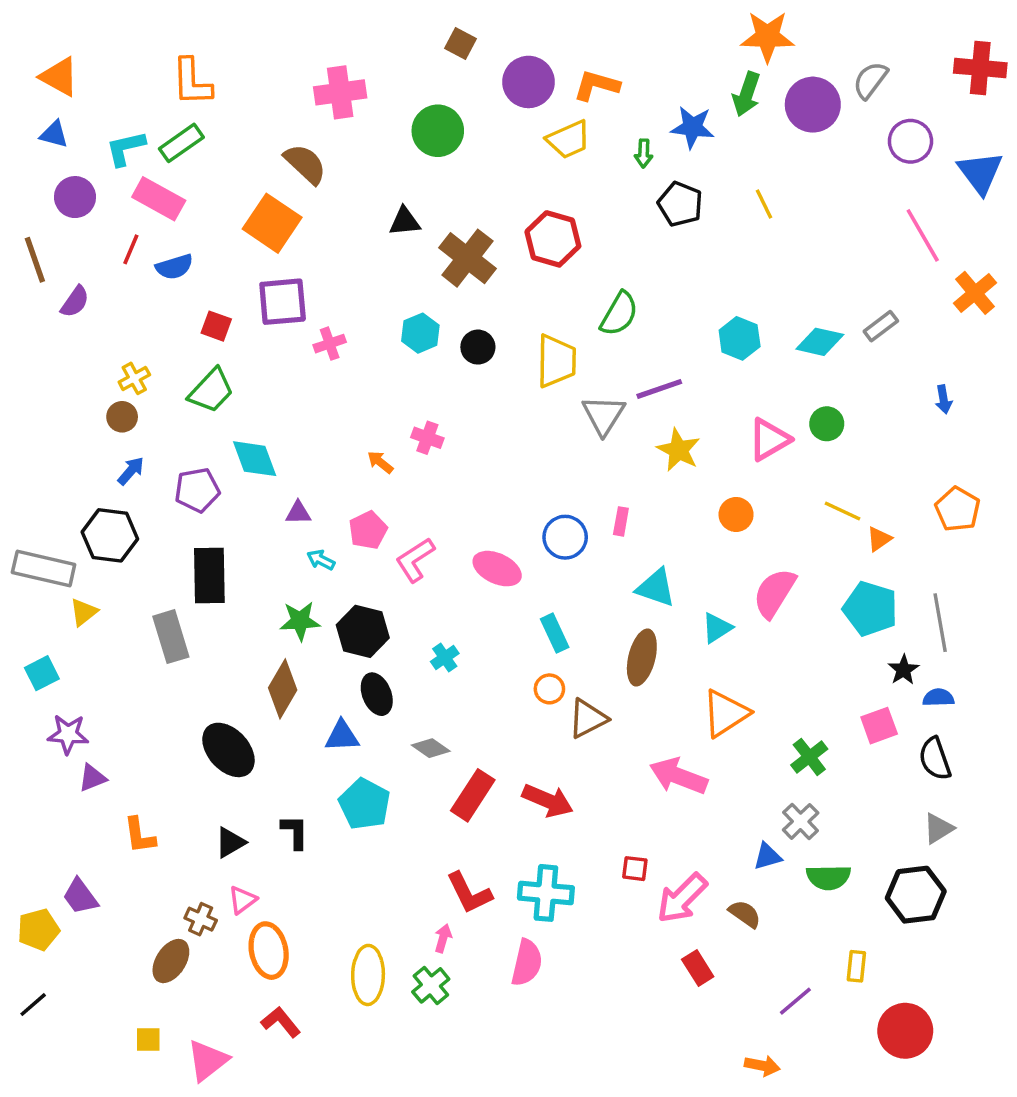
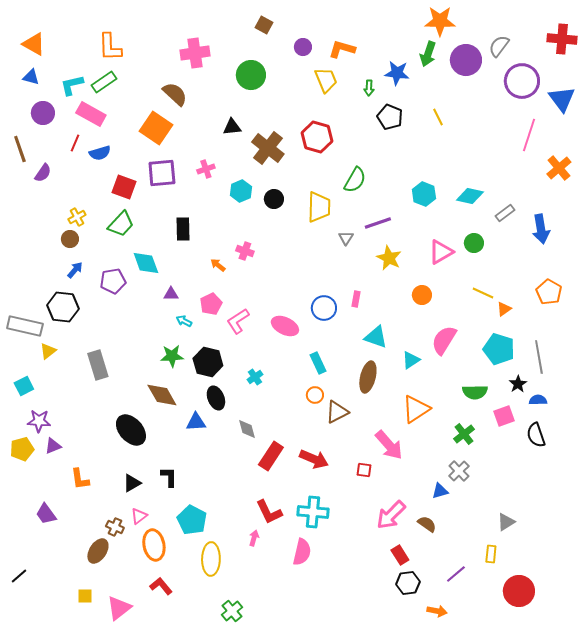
purple circle: (528, 82) -> (303, 47), size x0.6
yellow trapezoid: (569, 139) -> (326, 80), turned -88
purple circle: (910, 141) -> (522, 81), size x1.4
pink line: (923, 235) -> (529, 135), turned 48
red square: (216, 326) -> (124, 187), size x1.4
gray rectangle: (881, 326) -> (505, 213), moved
pink cross: (330, 344) -> (206, 169), moved
blue arrow: (944, 399) -> (541, 229), size x1.8
gray triangle: (603, 415) -> (346, 238), size x0.6
black rectangle: (209, 576) -> (183, 229), moved, size x0.7
brown diamond: (283, 689) -> (162, 395), turned -60
gray diamond: (431, 748) -> (247, 429), turned 40
pink arrow: (678, 776) -> (389, 445), turned -152
cyan pentagon: (365, 804) -> (192, 520), moved
gray triangle: (938, 828) -> (506, 522), moved
red square: (635, 869) -> (364, 470), moved
green semicircle: (828, 877) -> (475, 392), moved
black hexagon: (916, 895) -> (408, 583), moved, size x0.7
yellow pentagon: (38, 930) -> (22, 449), moved
green cross: (431, 985) -> (232, 611), moved

